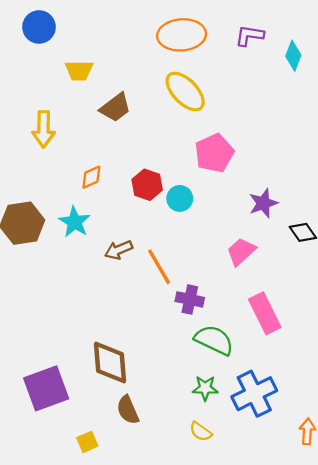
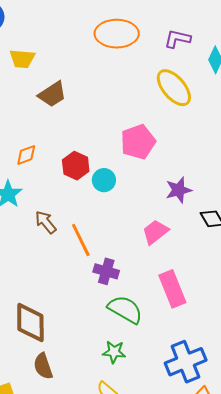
yellow ellipse: (185, 92) -> (174, 88), moved
brown arrow: (119, 250) -> (46, 222), turned 70
blue cross: (254, 394) -> (186, 362), moved

